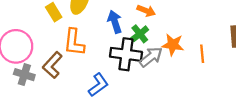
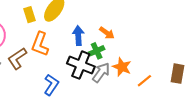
orange line: (202, 54) -> (144, 81), turned 42
gray arrow: (151, 57) -> (101, 73), turned -30
blue L-shape: (98, 85) -> (51, 85), turned -35

